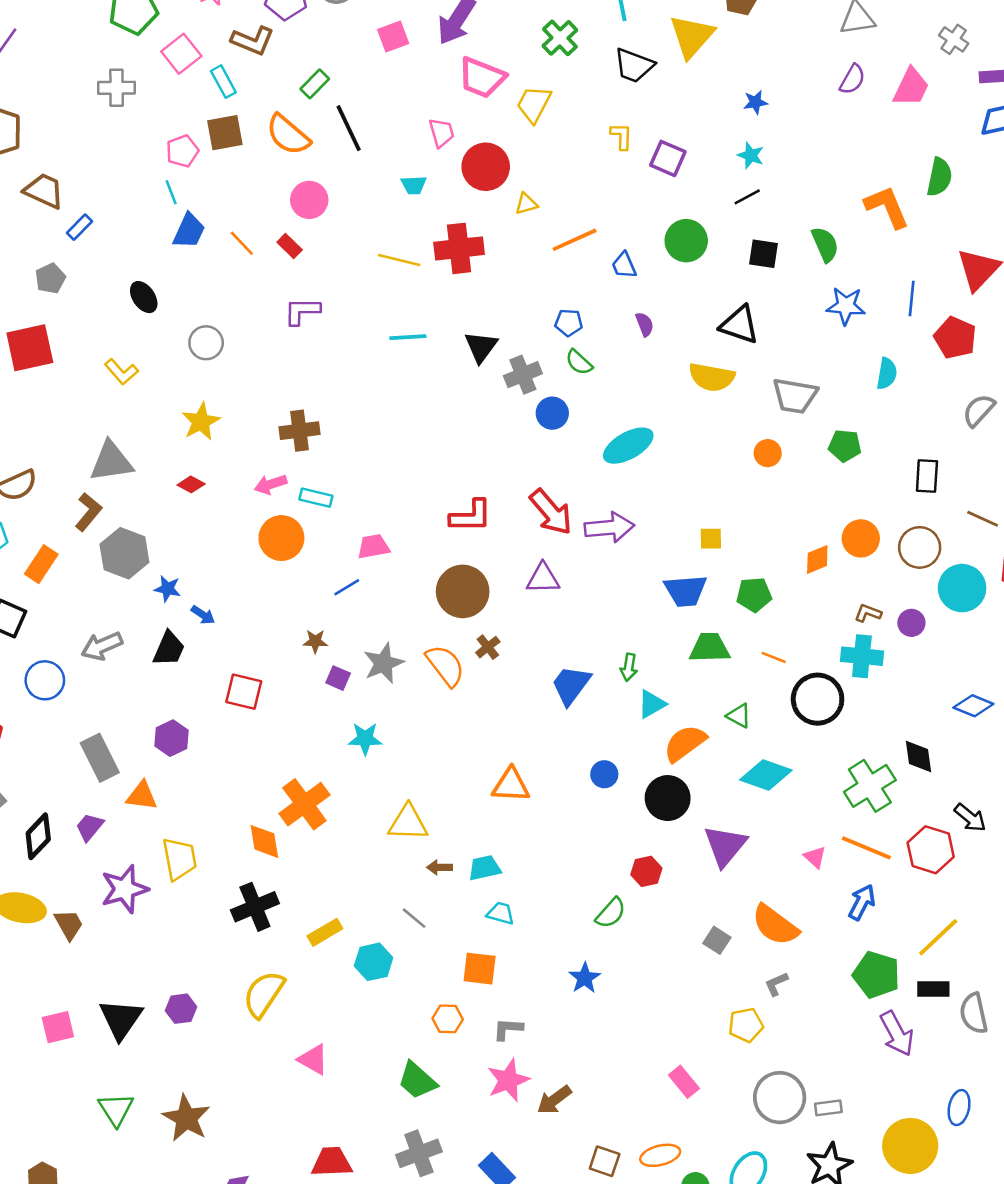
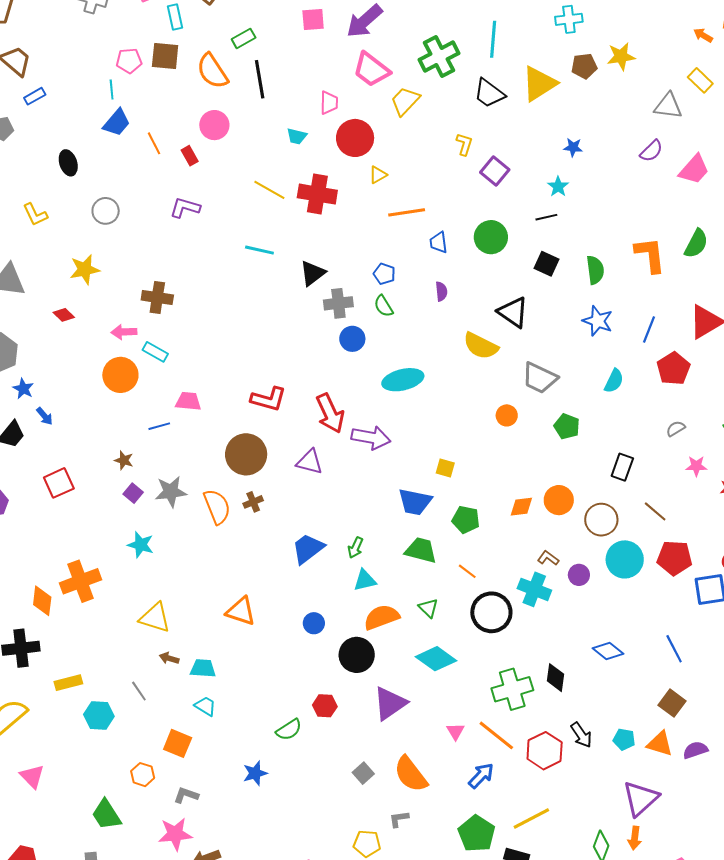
green cross: (560, 38) -> (439, 57), size x1.4
yellow triangle: (526, 204) -> (378, 175), turned -30
gray semicircle: (979, 410) -> (676, 429), size x0.7
red square: (244, 692) -> (59, 483), turned 36

